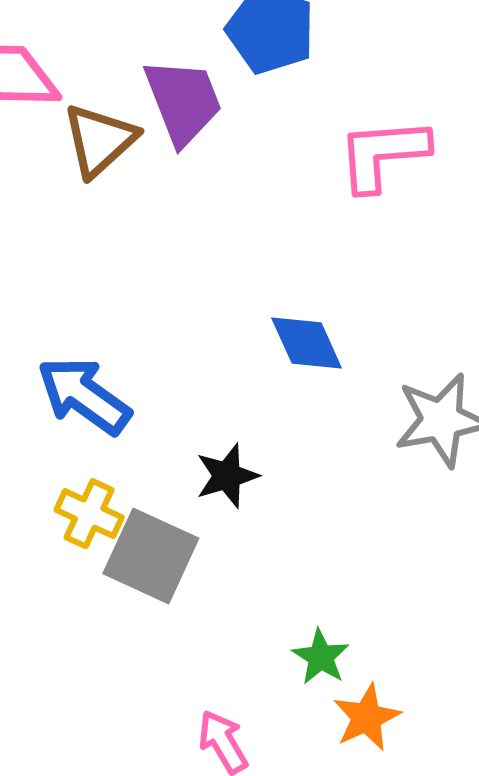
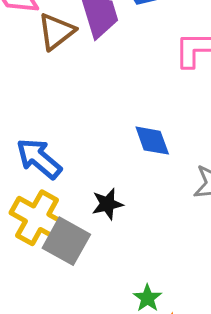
yellow cross: (89, 514) -> (37, 218), size x1.6

